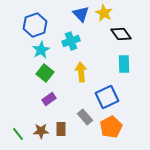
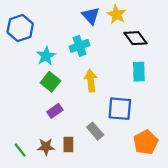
blue hexagon: (35, 25) -> (20, 28), moved
blue square: (107, 97) -> (120, 109), turned 30
orange pentagon: (111, 127) -> (146, 142), moved

